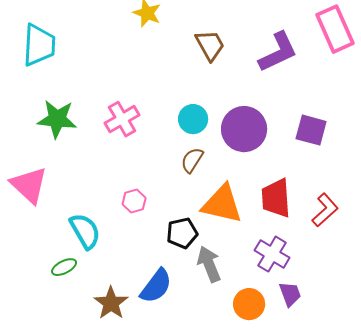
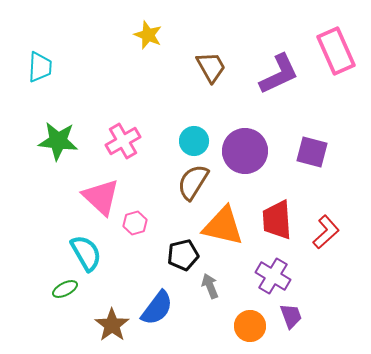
cyan trapezoid: (39, 45) -> (40, 67), size x0.7
brown semicircle: (192, 160) -> (193, 182), size x1.4
pink triangle: (29, 185) -> (101, 197), moved
gray arrow: (209, 264) -> (210, 286), size x0.7

